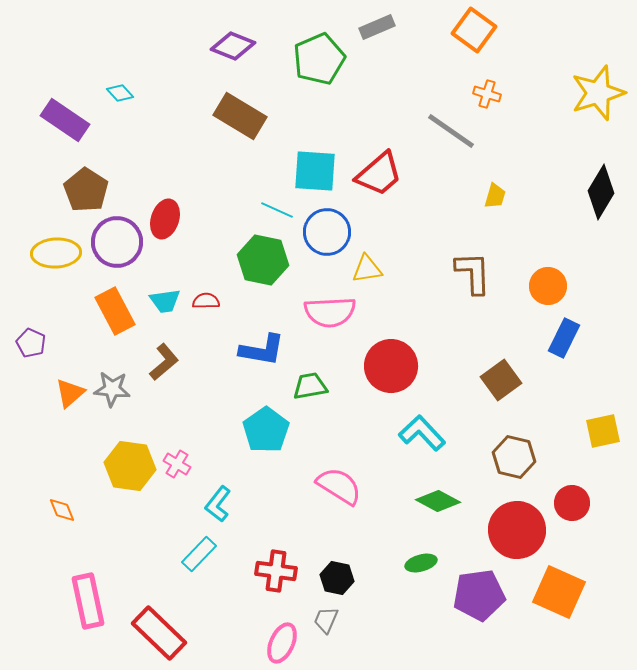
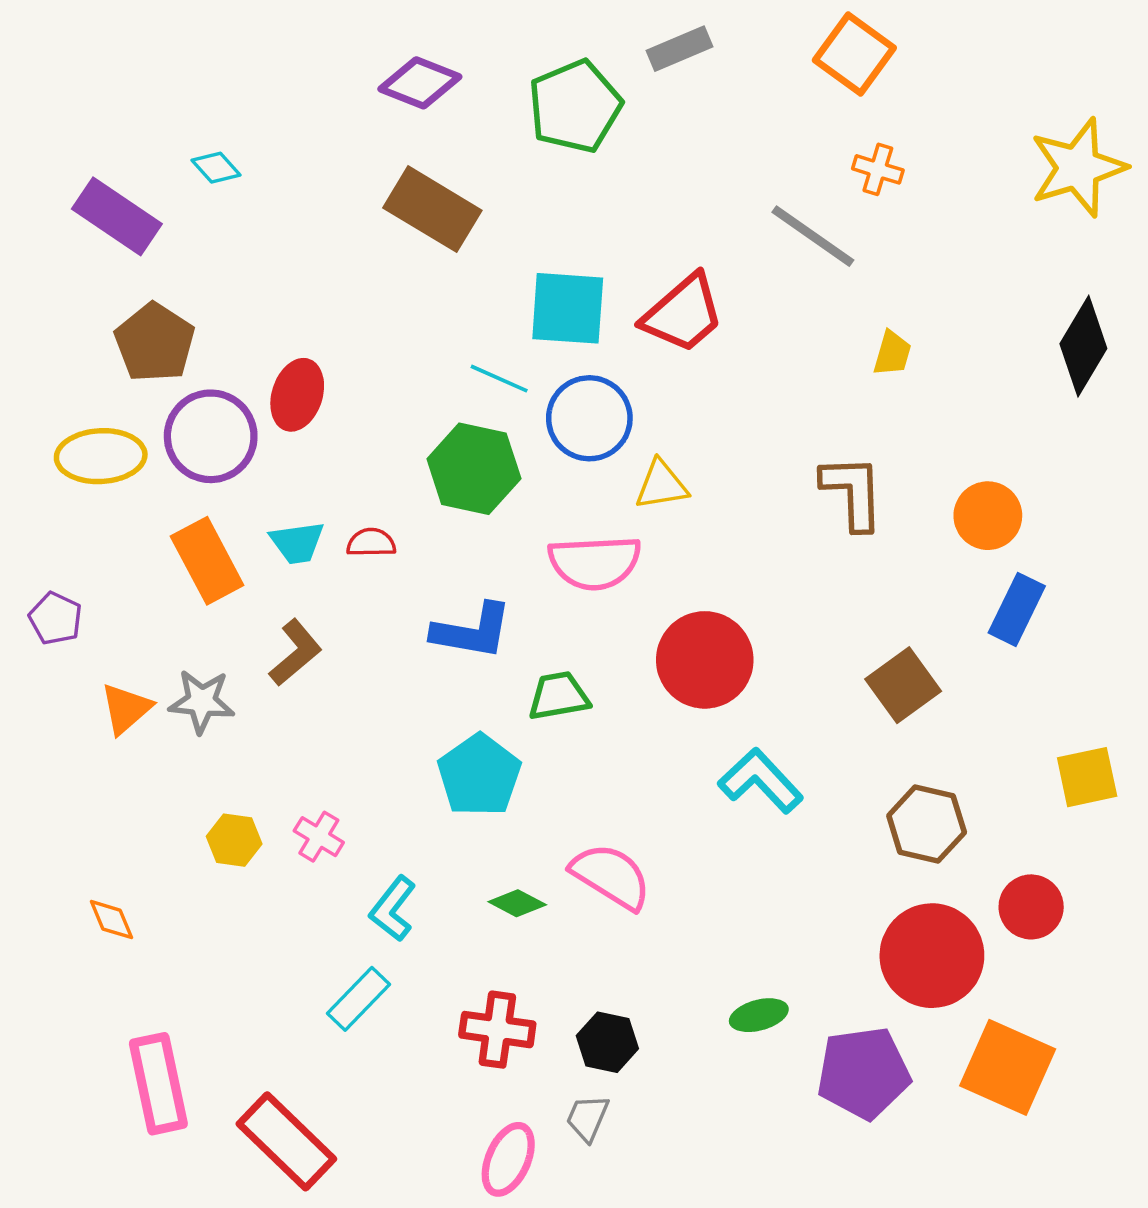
yellow hexagon: (130, 466) -> (234, 840), size x0.6
green diamond: (438, 501) -> (517, 903), moved, size x0.7

